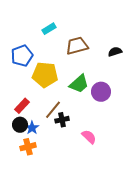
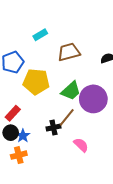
purple circle: (101, 92) -> (93, 99), size x1.4
brown line: (53, 110) -> (67, 117), moved

